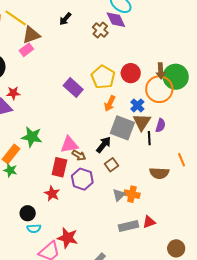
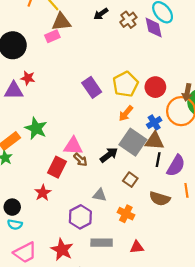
brown cross: (100, 30) -> (128, 20), moved
brown triangle: (142, 122) -> (155, 141), turned 48
purple semicircle: (160, 125) -> (176, 166), moved, size x1.5
brown square: (112, 165) -> (130, 180), moved, turned -32
purple hexagon: (82, 179) -> (80, 217), moved
gray triangle: (119, 195) -> (100, 195), moved, turned 40
gray rectangle: (128, 226) -> (102, 243), moved
red star: (68, 238) -> (62, 250), moved

